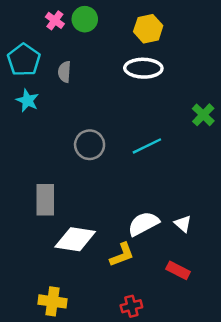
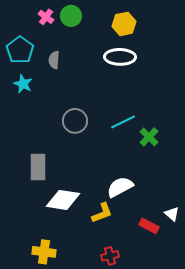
green cross: (203, 115) -> (149, 137), moved
white triangle: (183, 224) -> (172, 214), moved

